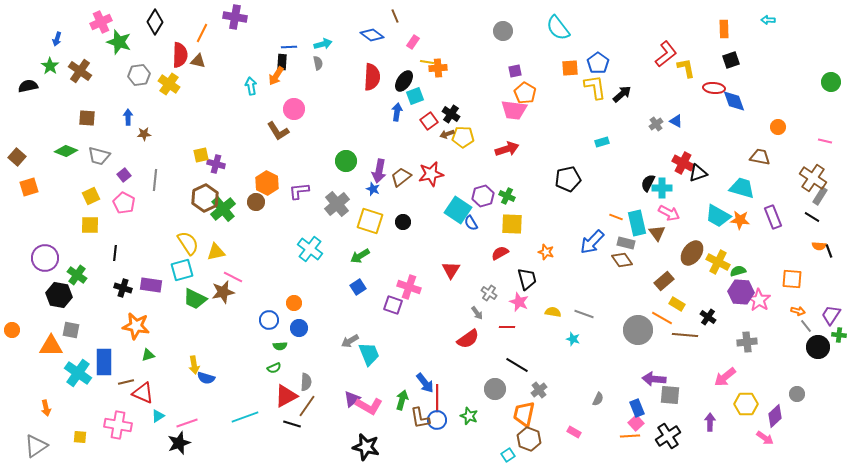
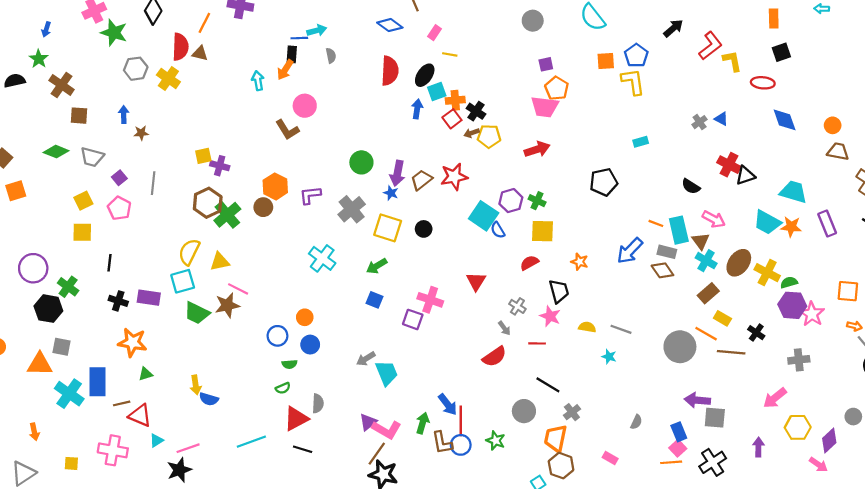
cyan arrow: (323, 44) -> (317, 30), moved
orange cross: (438, 68) -> (455, 100), moved
brown cross: (80, 71) -> (62, 85), moved
black arrow: (622, 94) -> (673, 28), moved
blue diamond: (734, 101) -> (785, 120), moved
brown trapezoid: (760, 157) -> (838, 152), moved
black semicircle: (648, 183) -> (691, 186), turned -84
cyan cross: (662, 188) -> (706, 261), moved, turned 30
yellow semicircle: (188, 243) -> (189, 252), turned -120
blue square: (358, 287) -> (375, 300), turned -35
brown line: (307, 406) -> (377, 454), moved

